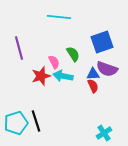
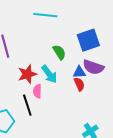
pink semicircle: (54, 62) -> (37, 91), moved, turned -152
cyan arrow: (63, 76) -> (49, 74), turned -138
black line: (36, 121) -> (27, 105), moved

